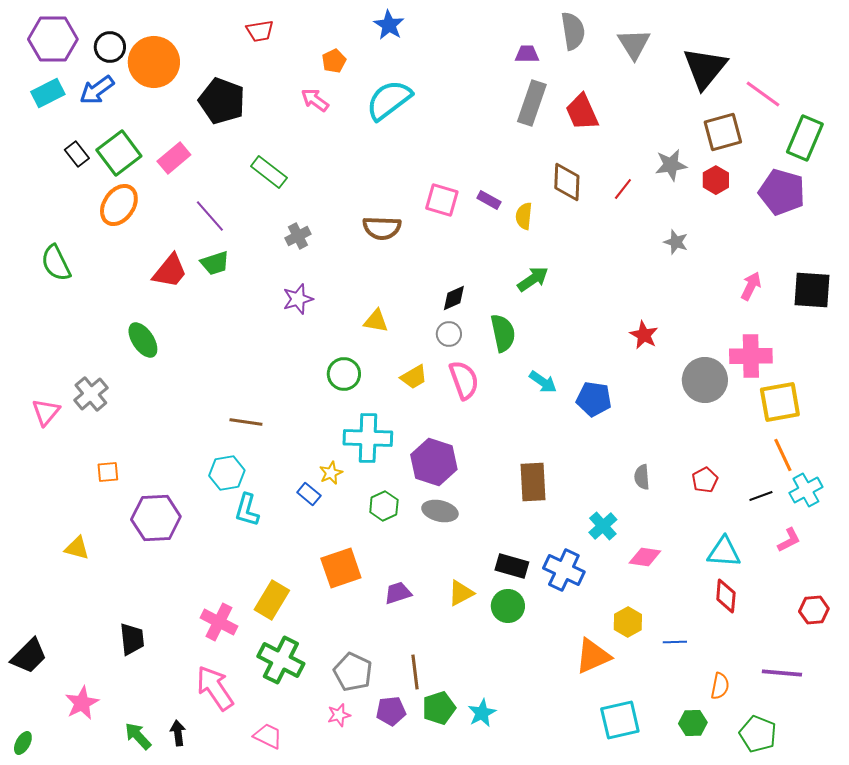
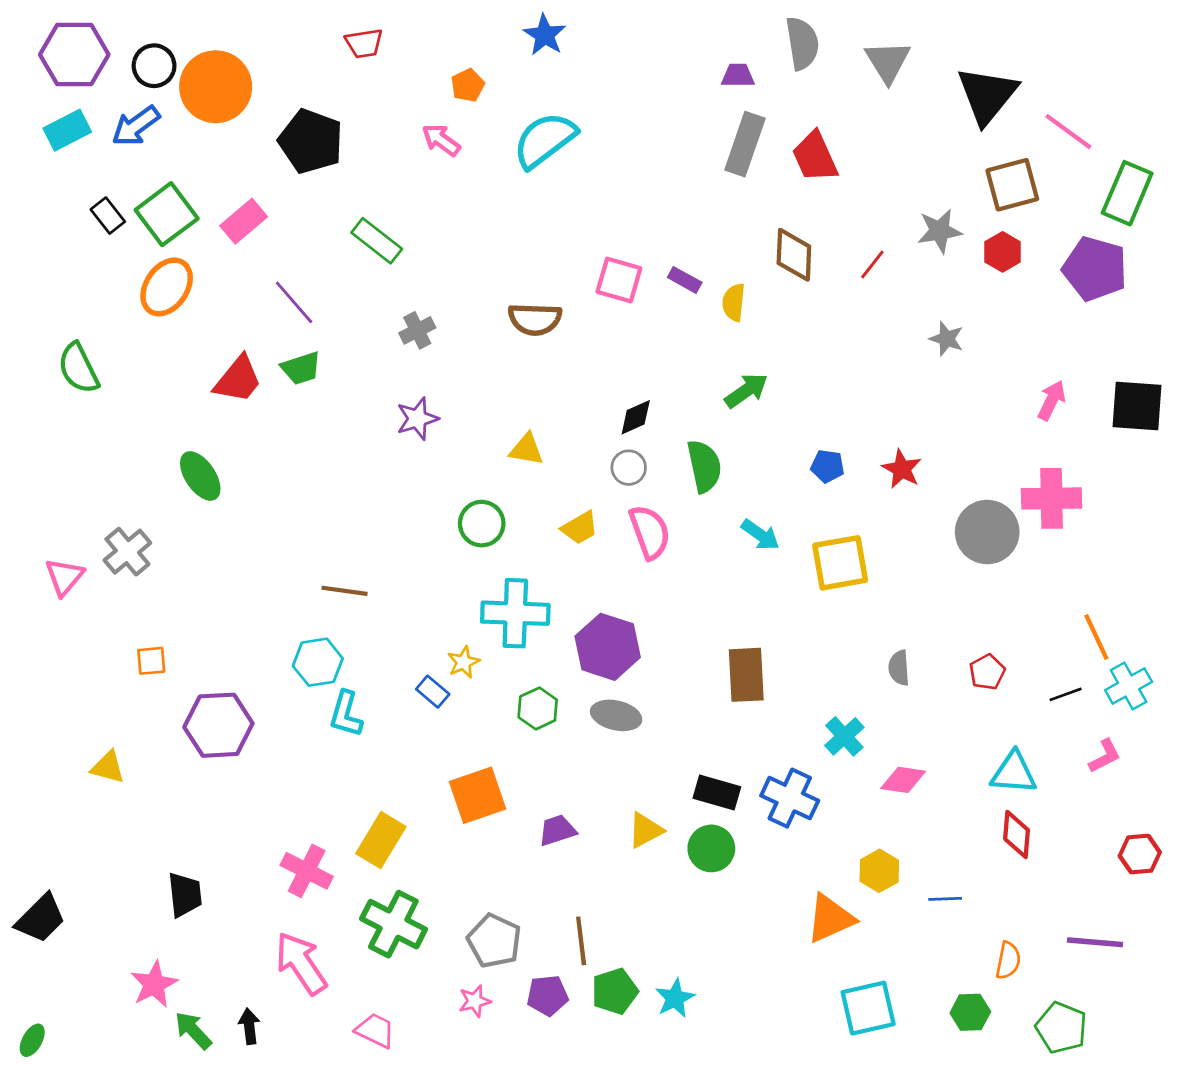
blue pentagon: (594, 399) -> (828, 466), moved, size x0.7
yellow square: (780, 402) -> (840, 563), moved
pink star: (82, 703) -> (154, 984), moved

